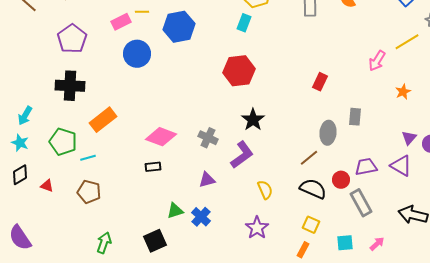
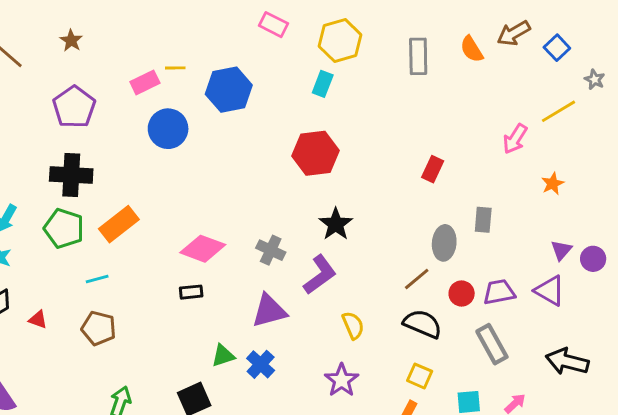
green pentagon: (63, 142) -> (64, 228), moved
purple triangle: (207, 180) -> (269, 311), size x1.5
red circle: (341, 180) -> (462, 293), moved

